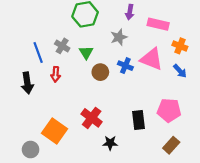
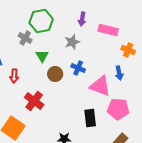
gray cross: (62, 46) -> (25, 38), moved
pink triangle: (152, 59) -> (100, 86), moved
blue arrow: (180, 71) -> (119, 73), moved, turned 32
red cross: (92, 118) -> (34, 101), moved

